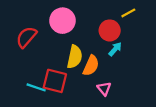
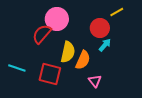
red semicircle: (26, 37) -> (42, 34), moved
cyan line: (36, 87) -> (17, 68), moved

